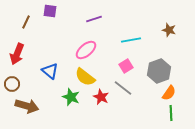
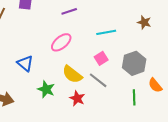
yellow semicircle: (85, 77) -> (72, 74), moved
orange semicircle: (169, 93) -> (155, 85), moved, turned 105
red star: (101, 97) -> (77, 98), moved
green line: (171, 113) -> (134, 97), moved

